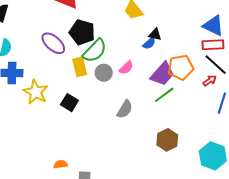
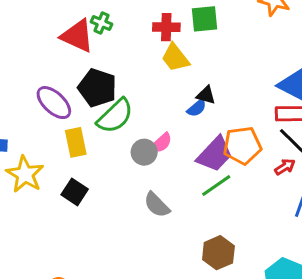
yellow rectangle: (80, 67) -> (76, 142), moved
gray circle: (104, 73) -> (144, 152), moved
gray semicircle: (125, 109) -> (157, 205), turned 102

